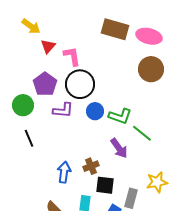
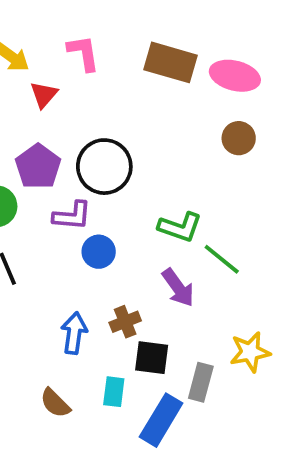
pink L-shape: (72, 56) -> (84, 53), moved
brown circle: (151, 69) -> (239, 138), size x0.7
blue circle: (95, 111) -> (99, 252), moved

